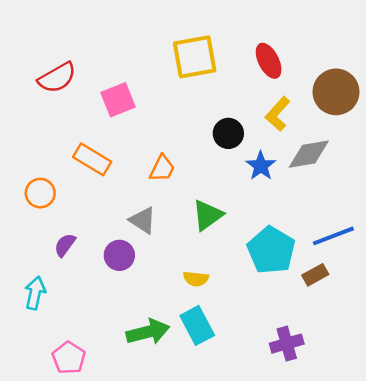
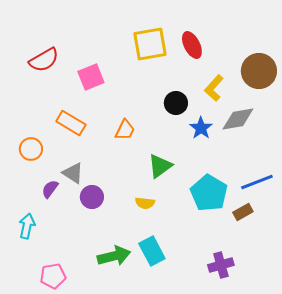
red ellipse: (269, 61) -> (192, 45), moved
gray triangle: (143, 220) -> (73, 173), moved
yellow semicircle: (196, 279) -> (145, 203), moved
pink pentagon: (69, 358) -> (53, 276), turned 30

